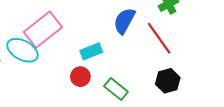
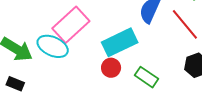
cyan rectangle: (91, 51) -> (120, 42), size x1.6

